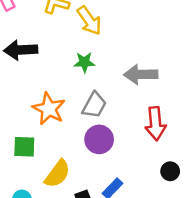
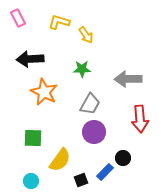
yellow arrow: (89, 21) -> (86, 35), size x0.7
orange star: (49, 109) -> (44, 92), moved
black circle: (170, 171) -> (123, 158), moved

